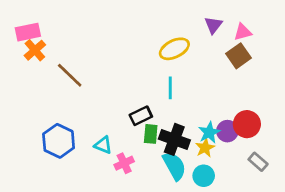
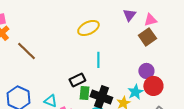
yellow ellipse: (174, 49) -> (88, 28), moved
purple circle: (227, 131) -> (146, 71), moved
cyan star: (209, 133) -> (135, 92), moved

